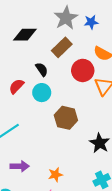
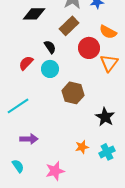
orange star: (55, 175) -> (82, 147), moved

